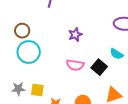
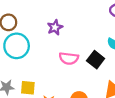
purple star: (75, 35) -> (55, 27), moved

